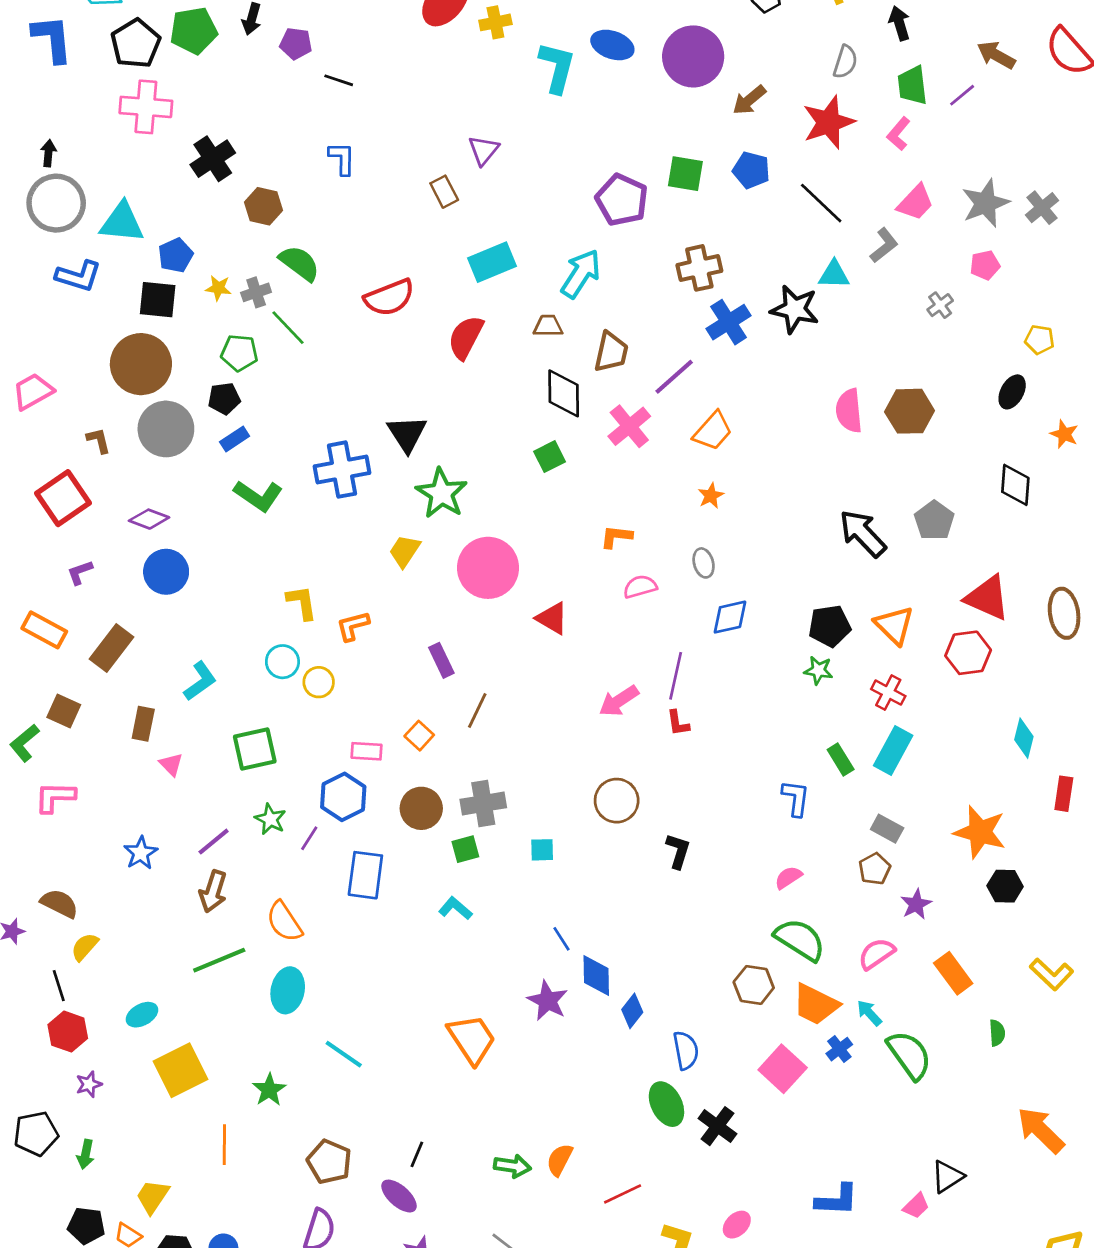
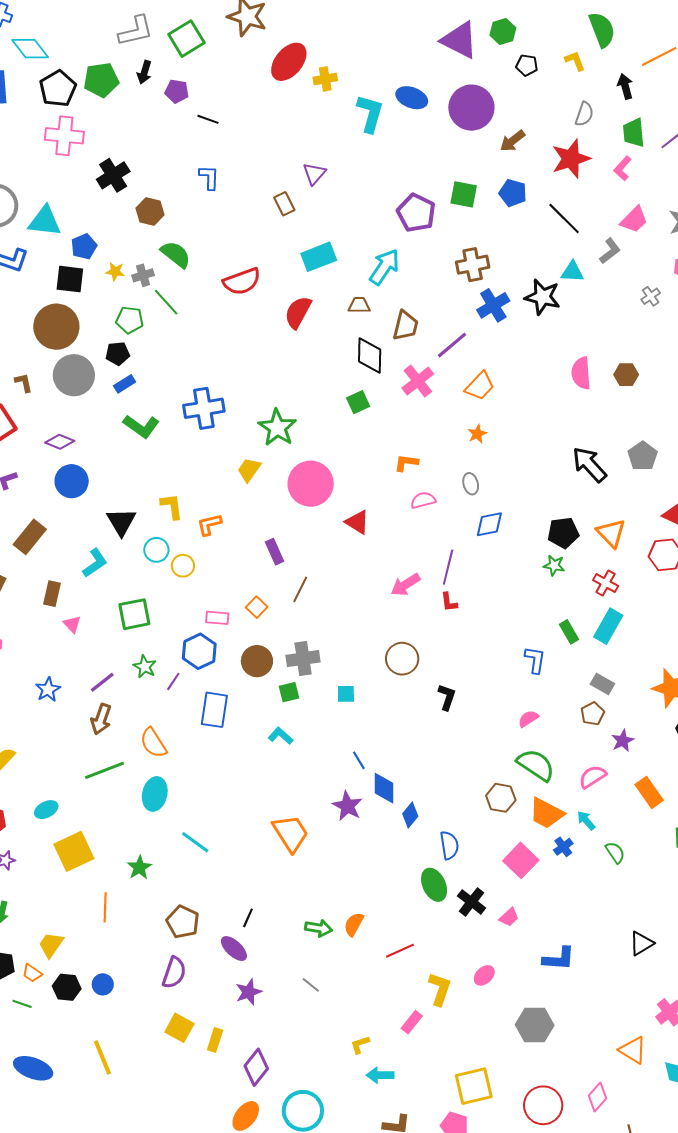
brown hexagon: (910, 411) -> (626, 375), size x0.7
black triangle: (407, 434) -> (121, 522), moved
green semicircle: (909, 1055) -> (615, 852), size x0.6
pink trapezoid: (916, 1206) -> (509, 917), moved

